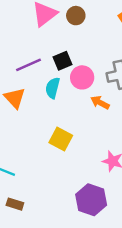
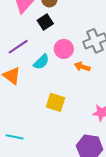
black square: (63, 61) -> (45, 22), moved
cyan semicircle: (53, 88) -> (41, 62), turned -138

